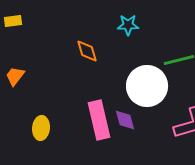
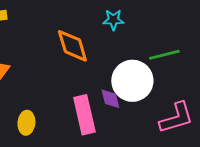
orange diamond: (87, 51) -> (72, 46), size x1.5
purple diamond: (125, 120) -> (110, 99), moved

